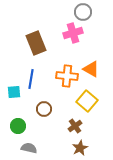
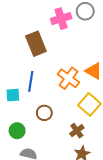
pink cross: (73, 33) -> (61, 19), moved
orange cross: (67, 76) -> (68, 78), turned 30

